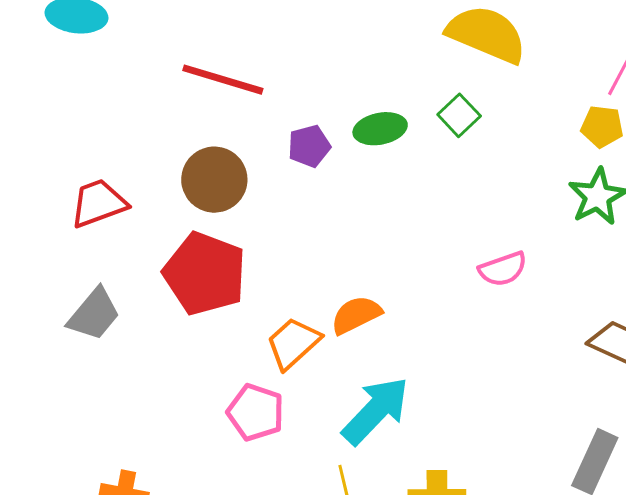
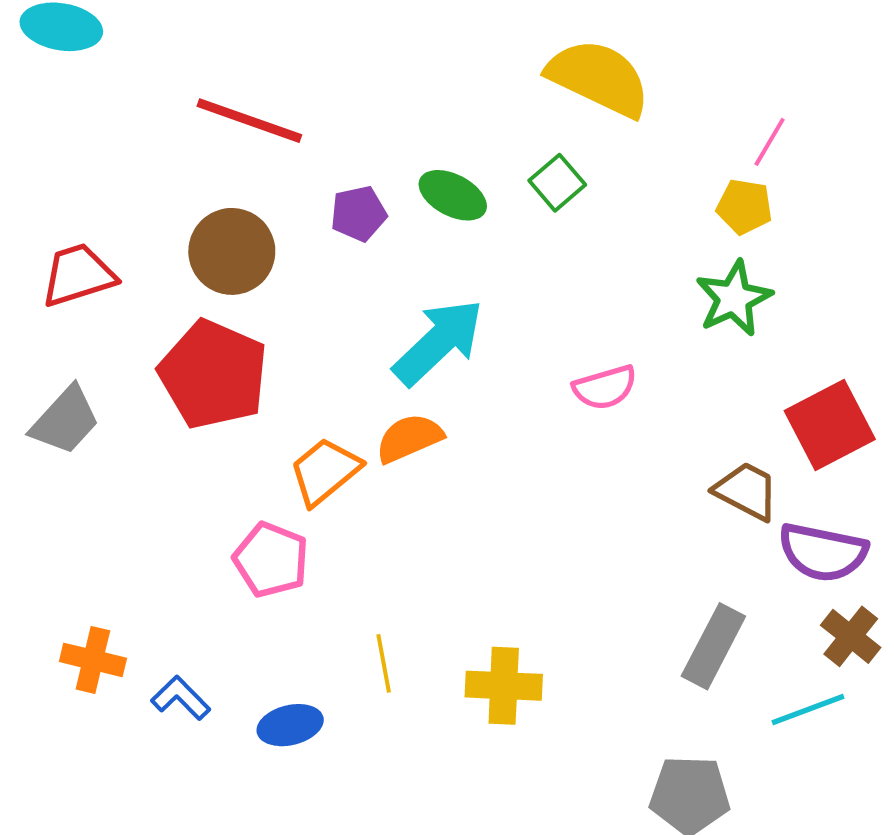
green ellipse: (380, 129) -> (453, 195), turned 36
cyan arrow: (376, 411) -> (438, 342), moved

